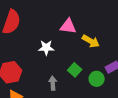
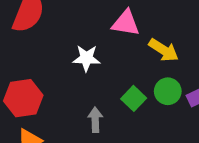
green circle: (97, 79) -> (168, 91), moved

